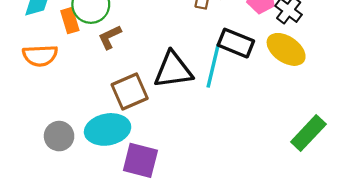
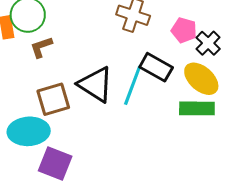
black triangle: (173, 70) -> (95, 84), turned 33
green rectangle: (308, 133) -> (197, 108), moved, turned 40

